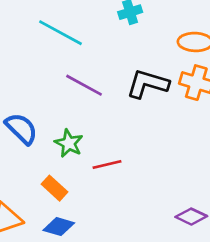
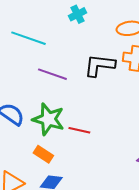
green star: (69, 143) -> (48, 119), size x1.5
red line: (107, 165) -> (79, 130), turned 35

